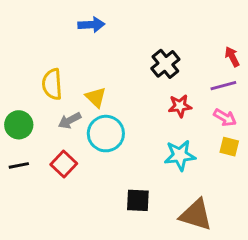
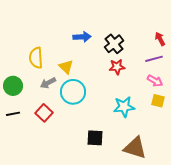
blue arrow: (91, 25) -> (82, 37), moved
red star: (180, 106) -> (117, 67), moved

